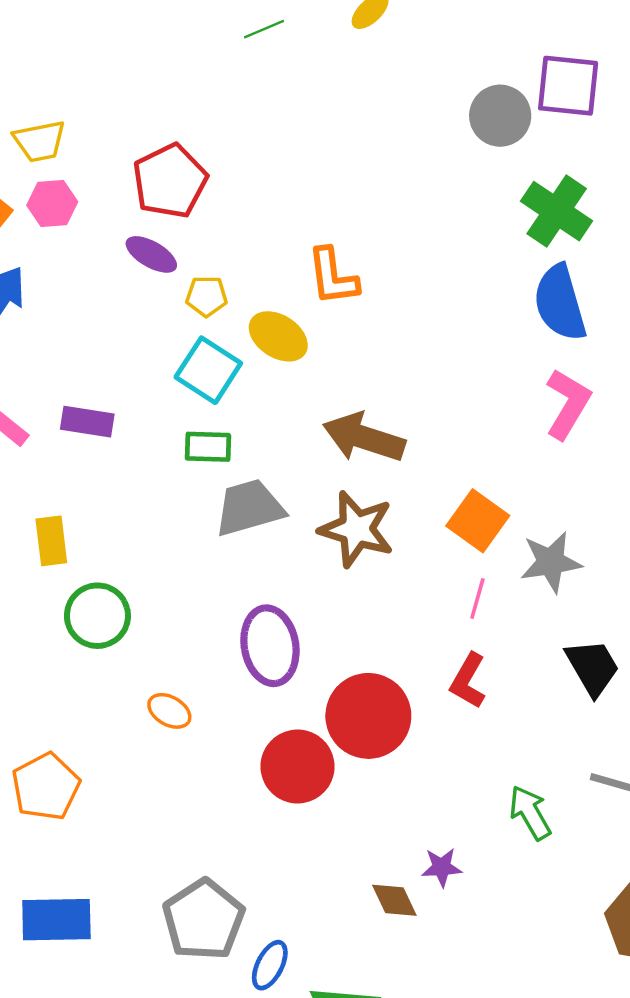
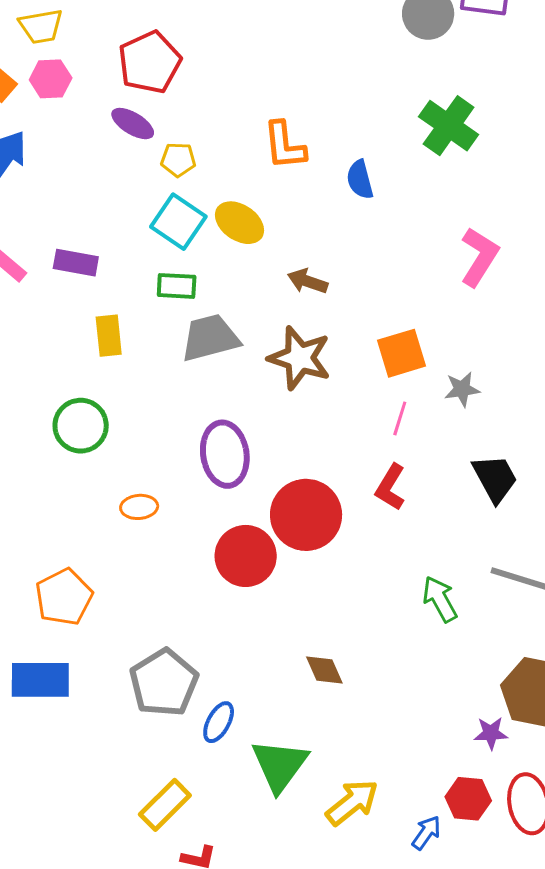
green cross: (557, 211) -> (449, 126), moved
blue semicircle: (560, 303) -> (360, 180), moved, size x0.6
yellow ellipse: (278, 336) -> (239, 223), moved
brown arrow: (364, 438) -> (308, 281), size x0.6
orange square: (478, 521) -> (402, 353), turned 36
yellow rectangle: (51, 541) -> (109, 336), moved
gray star: (551, 562) -> (462, 389), size x0.7
orange ellipse: (169, 711) -> (139, 507), turned -36
orange pentagon: (46, 787) -> (64, 597), moved
purple star: (442, 867) -> (491, 733), moved

